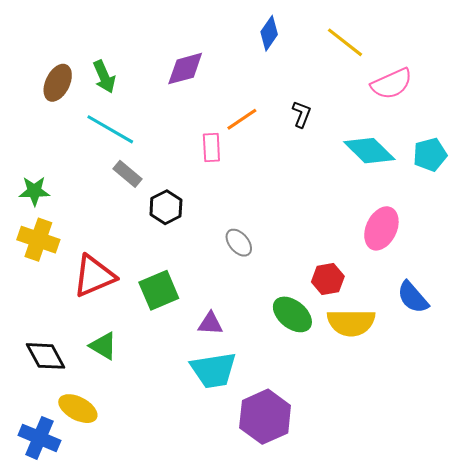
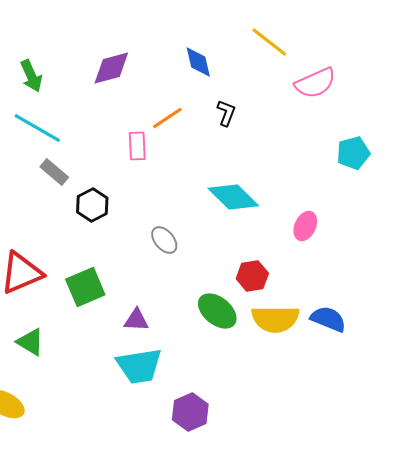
blue diamond: (269, 33) -> (198, 62), moved, turned -48
cyan diamond: (369, 151) -> (233, 197), moved
pink ellipse: (381, 228) -> (305, 226), size x0.7
blue semicircle: (413, 297) -> (328, 319), moved, turned 153
purple hexagon: (265, 417) -> (190, 412), size x0.7

